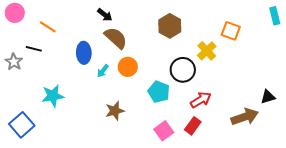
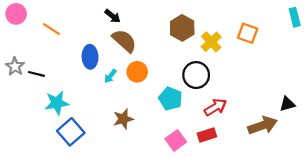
black line: (34, 49) -> (36, 74), moved
yellow cross: (207, 51) -> (211, 42), moved
blue square: (22, 125) -> (71, 132), moved
red rectangle: (193, 126) -> (207, 135), turned 36

